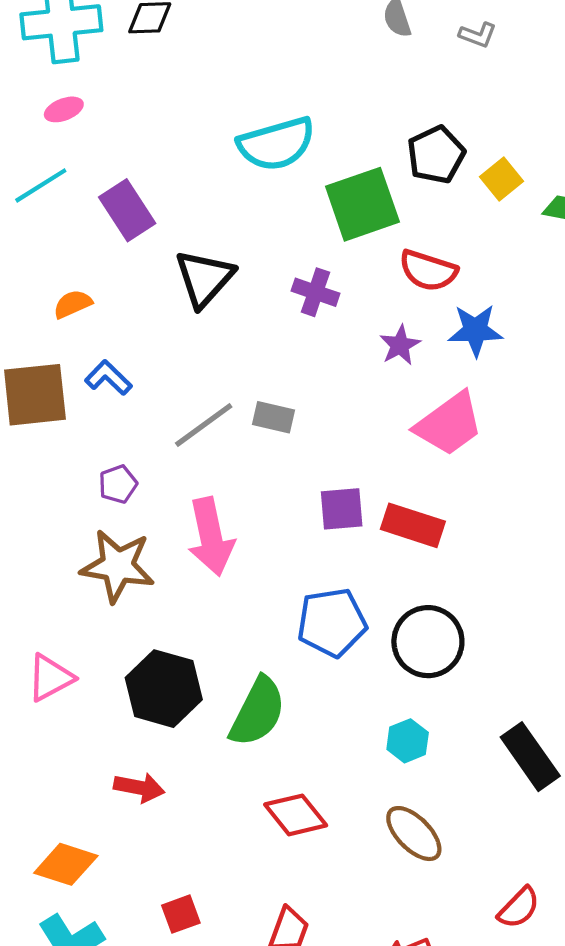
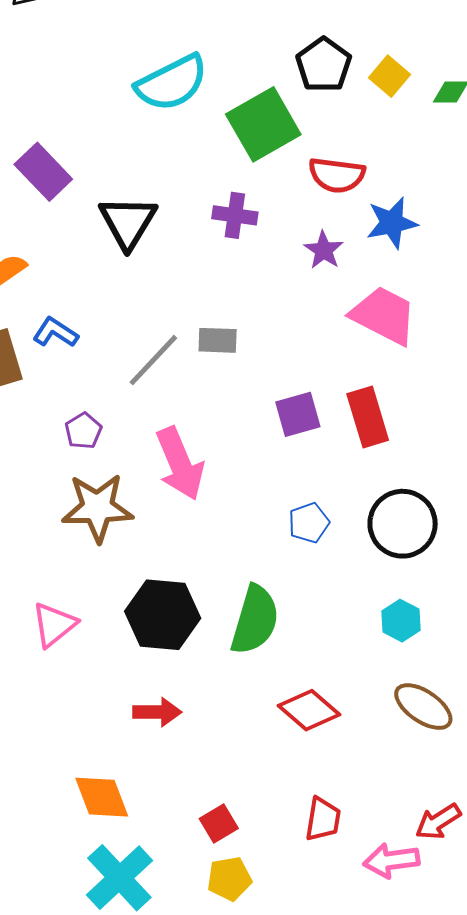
pink trapezoid: (449, 424) -> (384, 315), turned -106
red rectangle: (413, 525) -> (368, 417), turned 66
blue pentagon: (332, 622) -> (309, 523), size x0.6
orange diamond: (66, 864) -> (102, 797), turned 62

